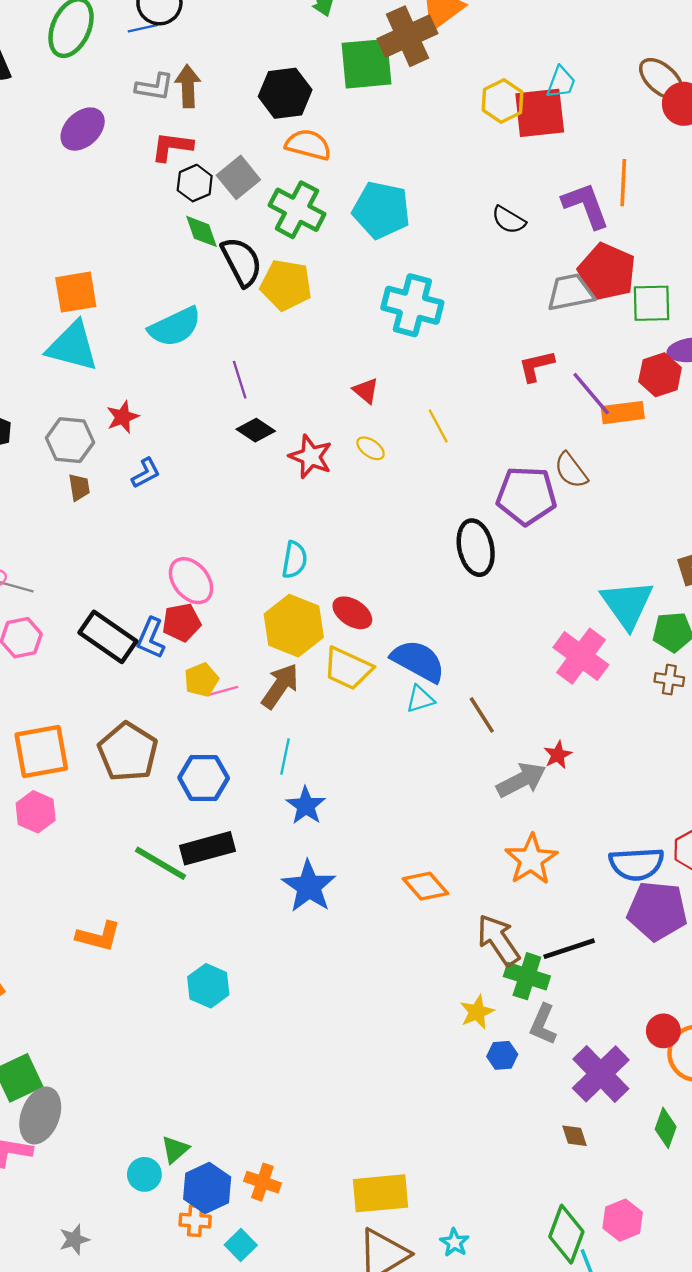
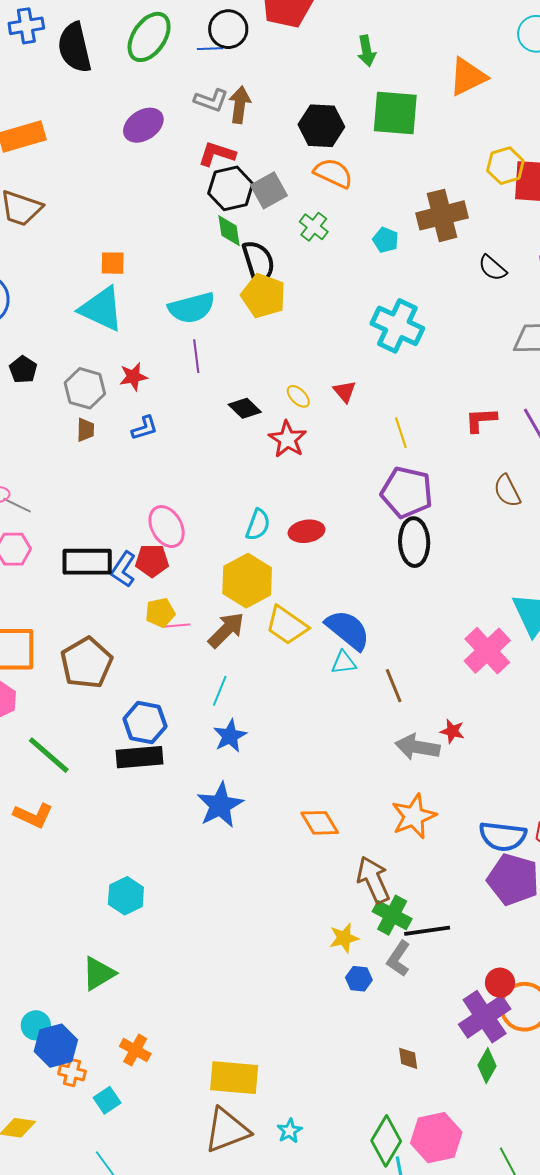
brown cross: (407, 36) -> (442, 215), moved
black hexagon: (195, 183) -> (231, 188), size x1.4
green cross: (297, 210) -> (314, 227), size x0.6
cyan pentagon: (381, 210) -> (386, 240), size x0.5
yellow pentagon: (286, 285) -> (263, 296), moved
orange square: (76, 292) -> (113, 263), size x0.7
red L-shape: (536, 366) -> (481, 420), moved
purple line: (240, 380) -> (196, 356), moved
yellow ellipse: (371, 448) -> (298, 396), moved
purple pentagon: (526, 496) -> (407, 492), moved
red ellipse: (352, 613) -> (306, 531), moved, turned -52
black rectangle: (108, 637) -> (87, 562), turned -45
red star: (558, 755) -> (452, 731), turned 30
blue hexagon: (204, 778) -> (145, 723), moved
gray arrow: (521, 780) -> (417, 747), turned -153
green line: (160, 863) -> (49, 755), moved
black line: (569, 949) -> (427, 931), moved
cyan hexagon: (208, 986) -> (126, 896), moved
purple cross: (601, 1074) -> (485, 1017), moved
green triangle: (175, 1149) -> (99, 973), moved, size x1.4
blue hexagon: (207, 1188) -> (56, 1046), moved
pink hexagon: (623, 1220) -> (436, 1138), size x1.4

